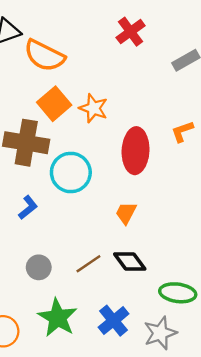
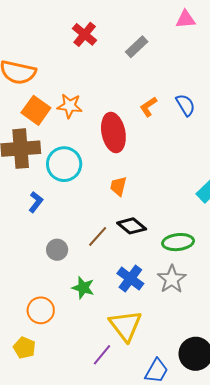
green star: (58, 318) -> (83, 288), size x0.7

